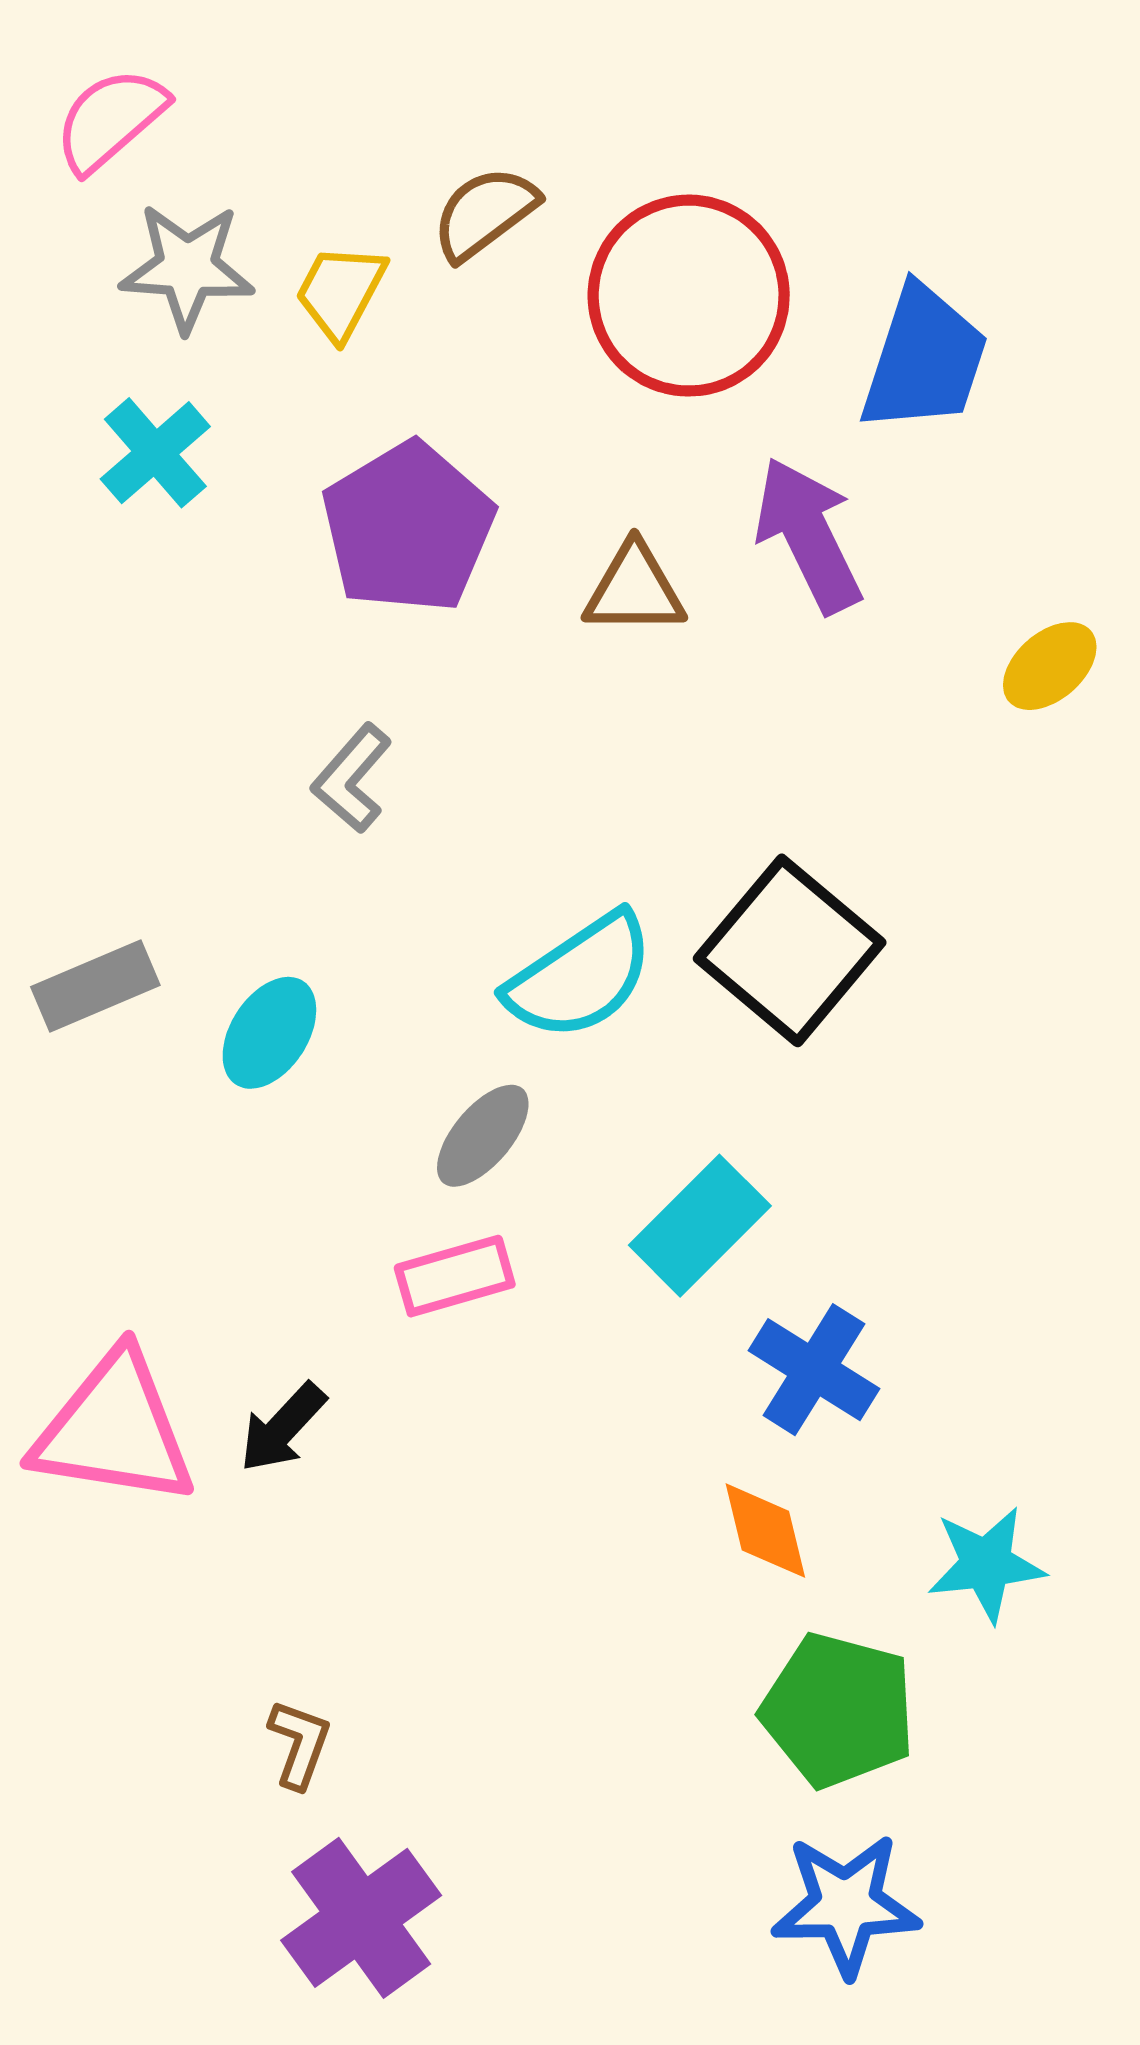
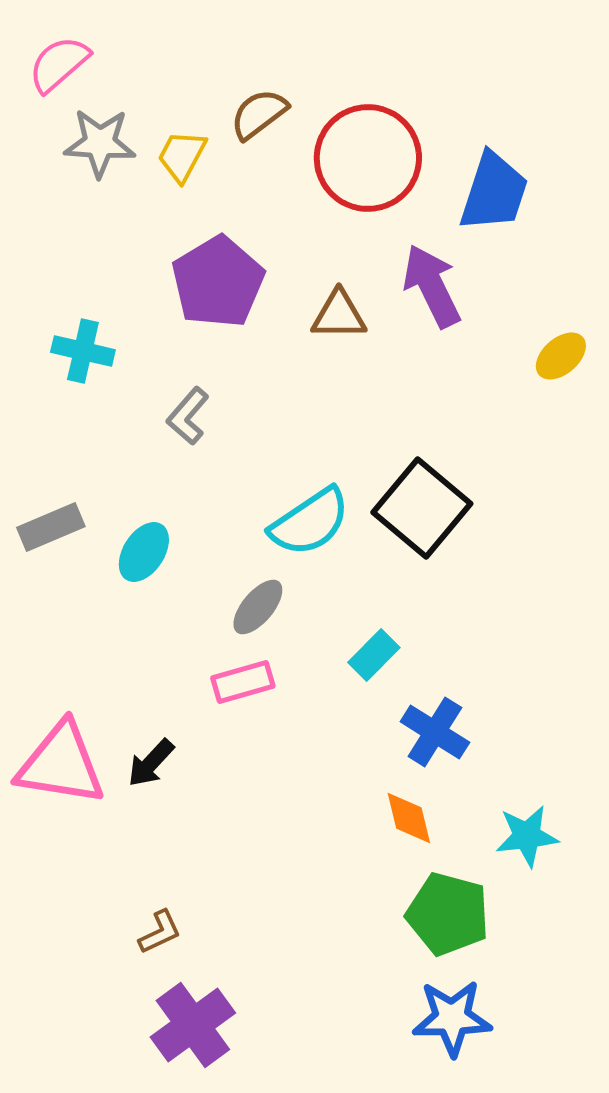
cyan cross: (155, 453) -> (83, 351), moved, turned -36
cyan rectangle: (700, 1226) -> (374, 655), size x0.7
brown L-shape: (299, 1744) -> (160, 932), turned 45

